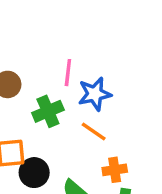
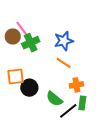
pink line: (68, 73) -> (22, 29), moved, turned -42
green cross: (48, 111) -> (31, 43), moved

